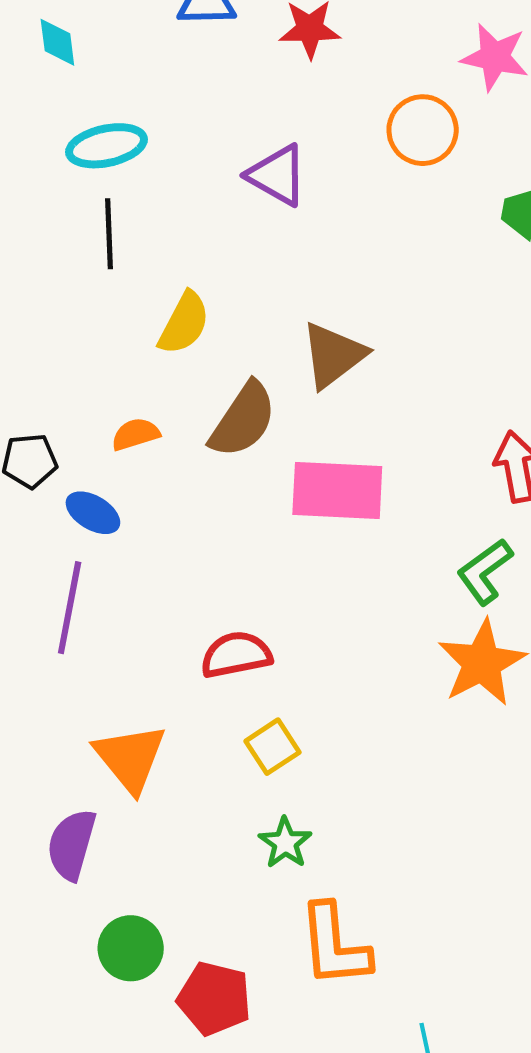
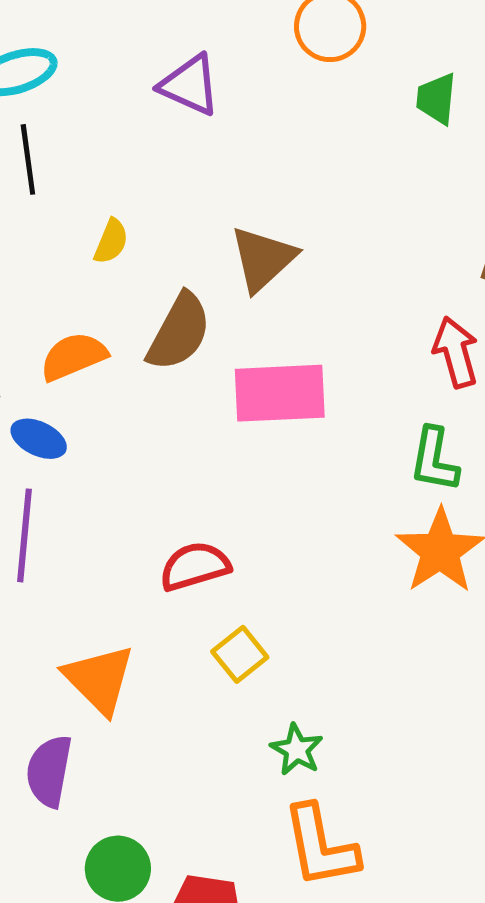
yellow semicircle: (184, 323) -> (111, 241), size x0.7
orange semicircle: (136, 434) -> (74, 357), size x1.4
green L-shape: (485, 572) -> (434, 460), turned -38
green star: (285, 843) -> (297, 750), moved

